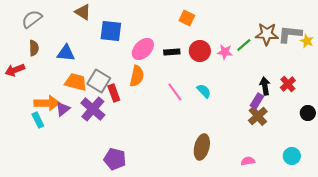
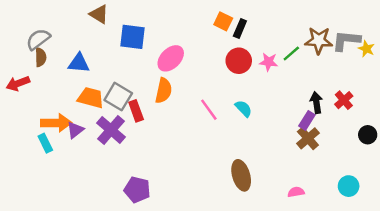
gray semicircle: (32, 19) -> (38, 39), moved
black rectangle: (172, 52) -> (240, 29), moved, turned -63
brown ellipse: (202, 147) -> (241, 175), turned -30

